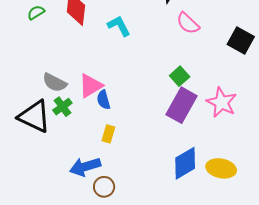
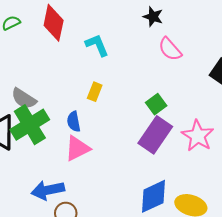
pink triangle: (91, 86) -> (77, 148), moved
green cross: (62, 107) -> (30, 125), size x1.8
yellow rectangle: (108, 134) -> (95, 92), moved

